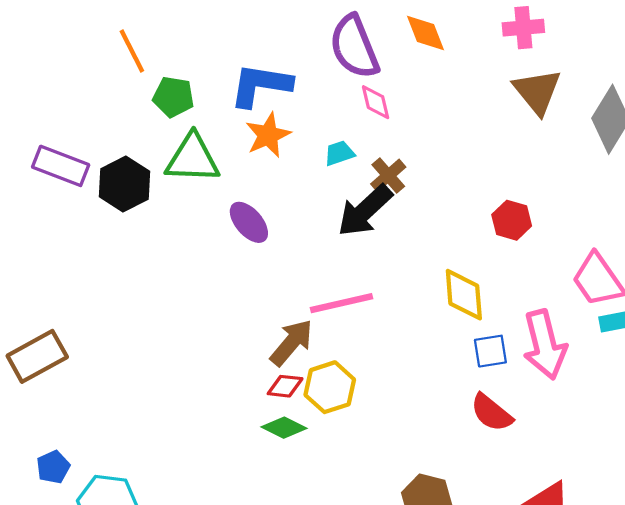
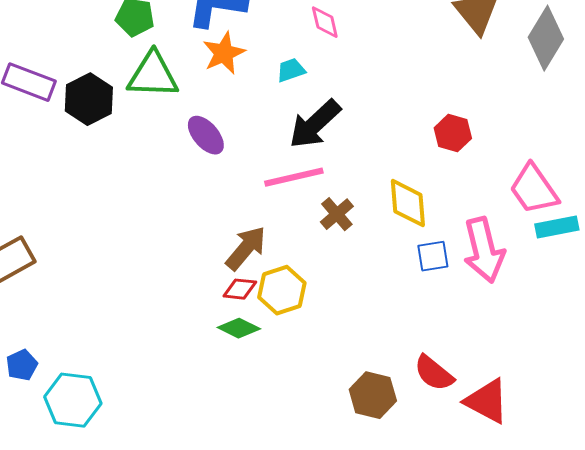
brown cross: (388, 176) -> (337, 214), moved
pink line: (341, 303) -> (294, 177), moved
red semicircle: (491, 413) -> (434, 373), moved

